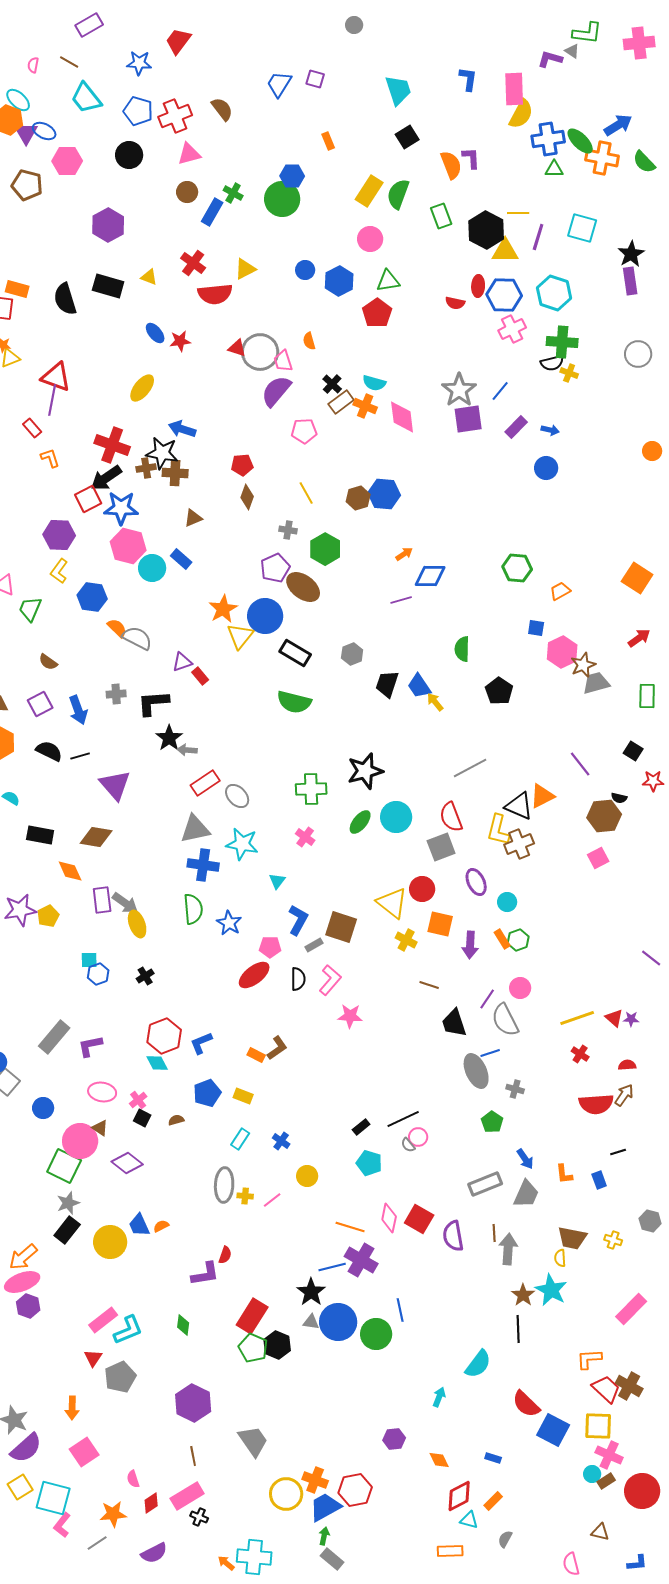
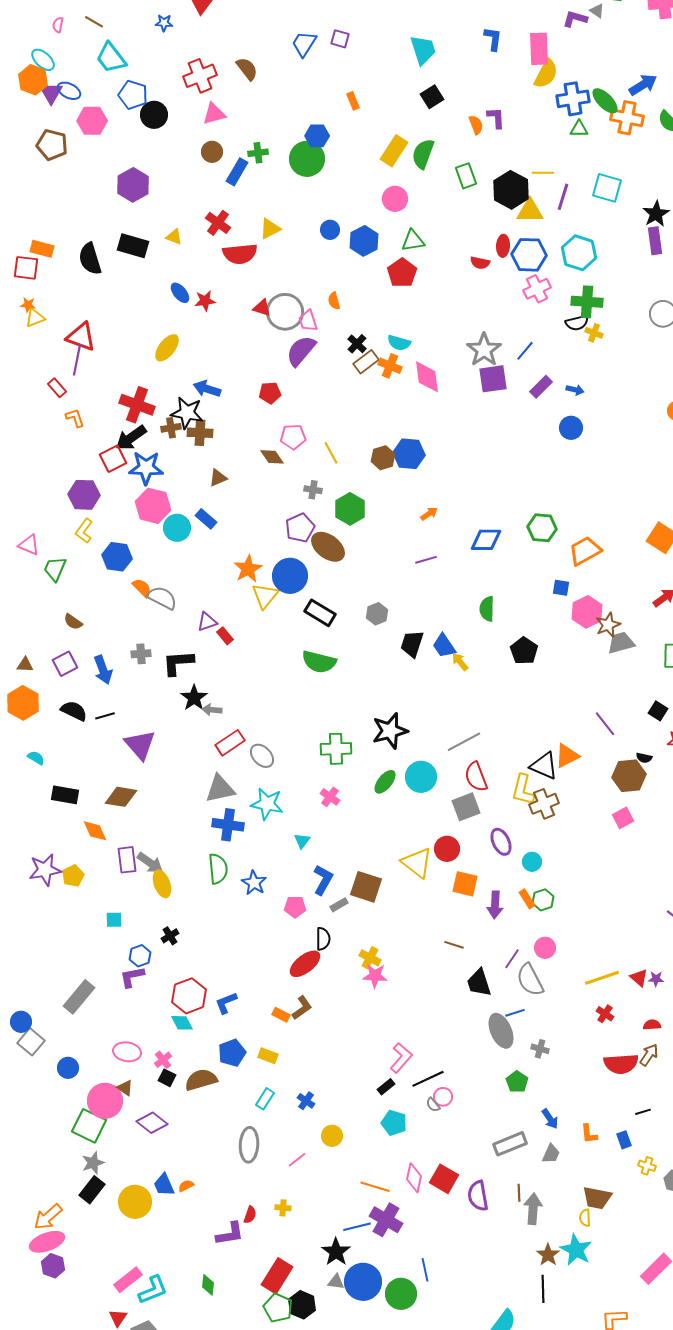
blue star: (139, 63) -> (164, 23), size x0.7
blue pentagon: (138, 111) -> (133, 95), moved
orange semicircle: (451, 165) -> (476, 125), size x0.7
green cross: (233, 193) -> (258, 153), turned -36
pink pentagon: (304, 431) -> (293, 437), moved
red pentagon: (242, 465) -> (270, 393), moved
brown diamond: (247, 497) -> (272, 457), turned -55
blue diamond: (430, 576) -> (486, 540), moved
orange trapezoid: (560, 591) -> (585, 551), size x1.6
gray line: (470, 768) -> (464, 742), moved
yellow cross: (406, 940) -> (370, 958), moved
blue hexagon: (98, 974) -> (140, 956), moved
red ellipse: (254, 975) -> (305, 964), moved
pink L-shape: (330, 980) -> (401, 1058), moved
purple L-shape: (90, 1046) -> (132, 977), moved
brown semicircle: (176, 1120) -> (201, 1080), size x2.0
gray trapezoid: (526, 1194) -> (551, 1154), size x0.7
yellow cross: (245, 1196) -> (283, 1208), moved
yellow cross: (613, 1240) -> (647, 1166), moved

